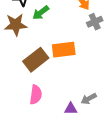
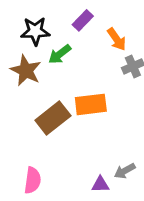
brown star: (16, 25) -> (26, 71), turned 30
pink semicircle: (36, 95) -> (33, 180), moved

